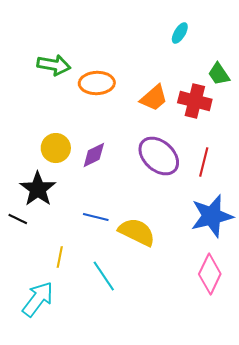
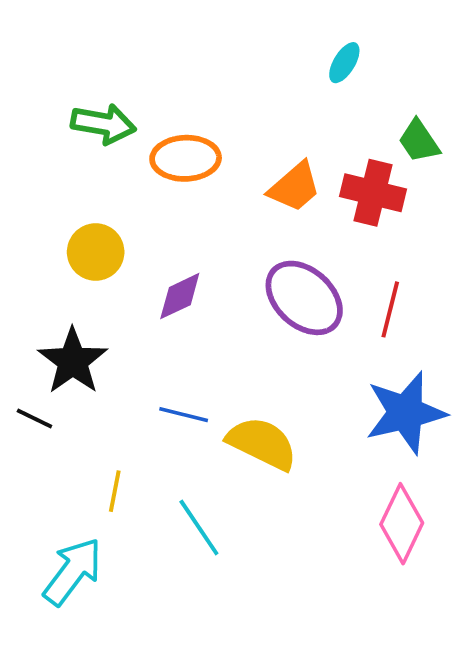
yellow circle: (56, 148) -> (96, 252), moved

